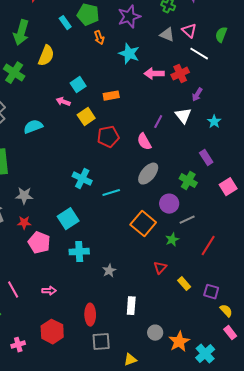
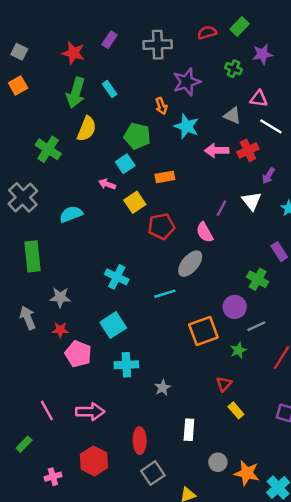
green pentagon: (88, 15) -> (137, 136), moved
pink triangle: (189, 31) -> (259, 99), turned -35
green arrow: (21, 33) -> (76, 93), moved
gray triangle: (167, 35) -> (232, 116), moved
orange arrow: (99, 38) -> (161, 106), moved
gray ellipse: (148, 174) -> (190, 264), moved
cyan cross: (82, 179) -> (117, 277), moved
orange square: (143, 224) -> (203, 331), turned 30
yellow rectangle: (184, 284) -> (236, 410), moved
pink arrow: (49, 291) -> (90, 412), size x1.6
gray square: (101, 342) -> (153, 473), turned -30
orange star: (179, 342) -> (247, 473), turned -30

